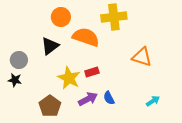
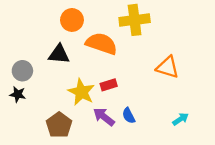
black triangle: (50, 46) -> (59, 54), turned 42
purple arrow: (88, 99) -> (104, 117), turned -114

